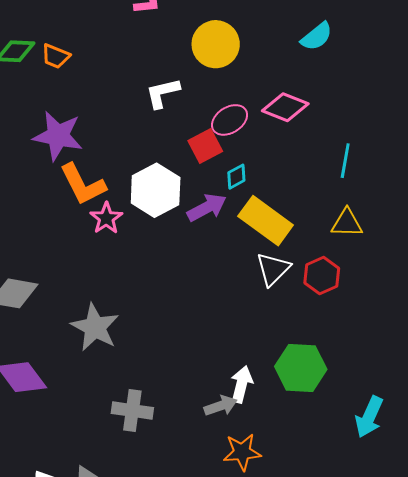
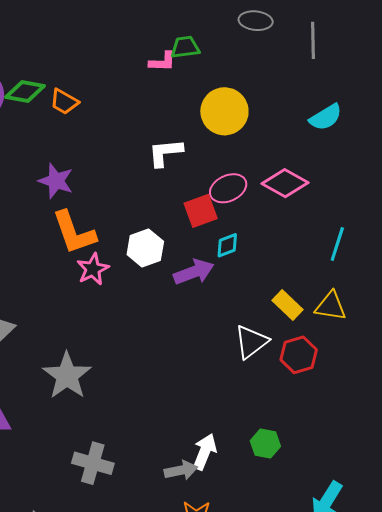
purple star: (58, 136) -> (56, 181), size x0.7
white hexagon: (156, 190) -> (145, 248), size x0.7
yellow rectangle: (266, 221) -> (288, 305), moved, size x0.6
green hexagon: (301, 368) -> (265, 444), size x0.6

